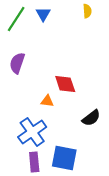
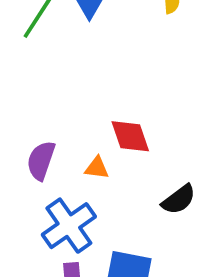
purple semicircle: (17, 63) -> (41, 160), moved

